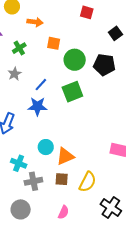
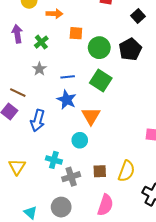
black pentagon: (104, 65) -> (130, 49), turned -30
blue line: (41, 85) -> (68, 77), turned 48
green square: (72, 92) -> (101, 81), turned -30
blue star: (37, 106) -> (67, 100), turned 30
orange triangle: (65, 156) -> (91, 116), moved, turned -30
pink semicircle: (63, 212) -> (105, 205), size x1.5

